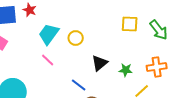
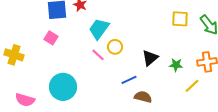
yellow circle: (76, 38) -> (115, 47), moved
blue line: (79, 85) -> (129, 80), turned -63

